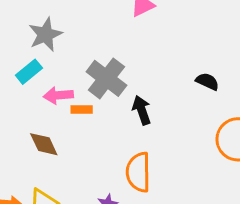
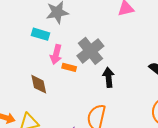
cyan rectangle: (29, 72) -> (41, 34), turned 42
pink arrow: (58, 95) -> (56, 54), turned -84

